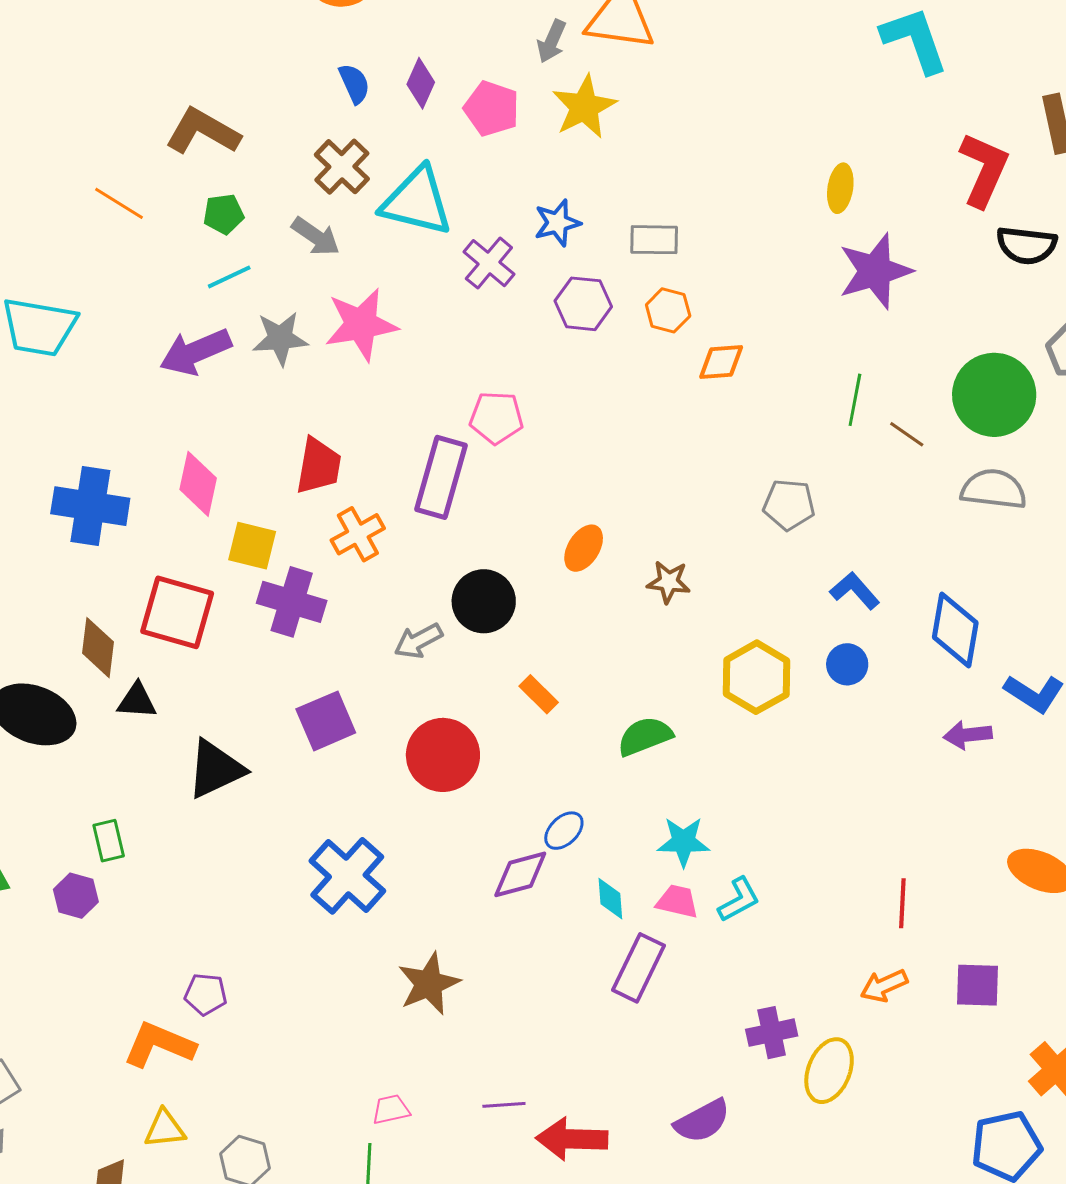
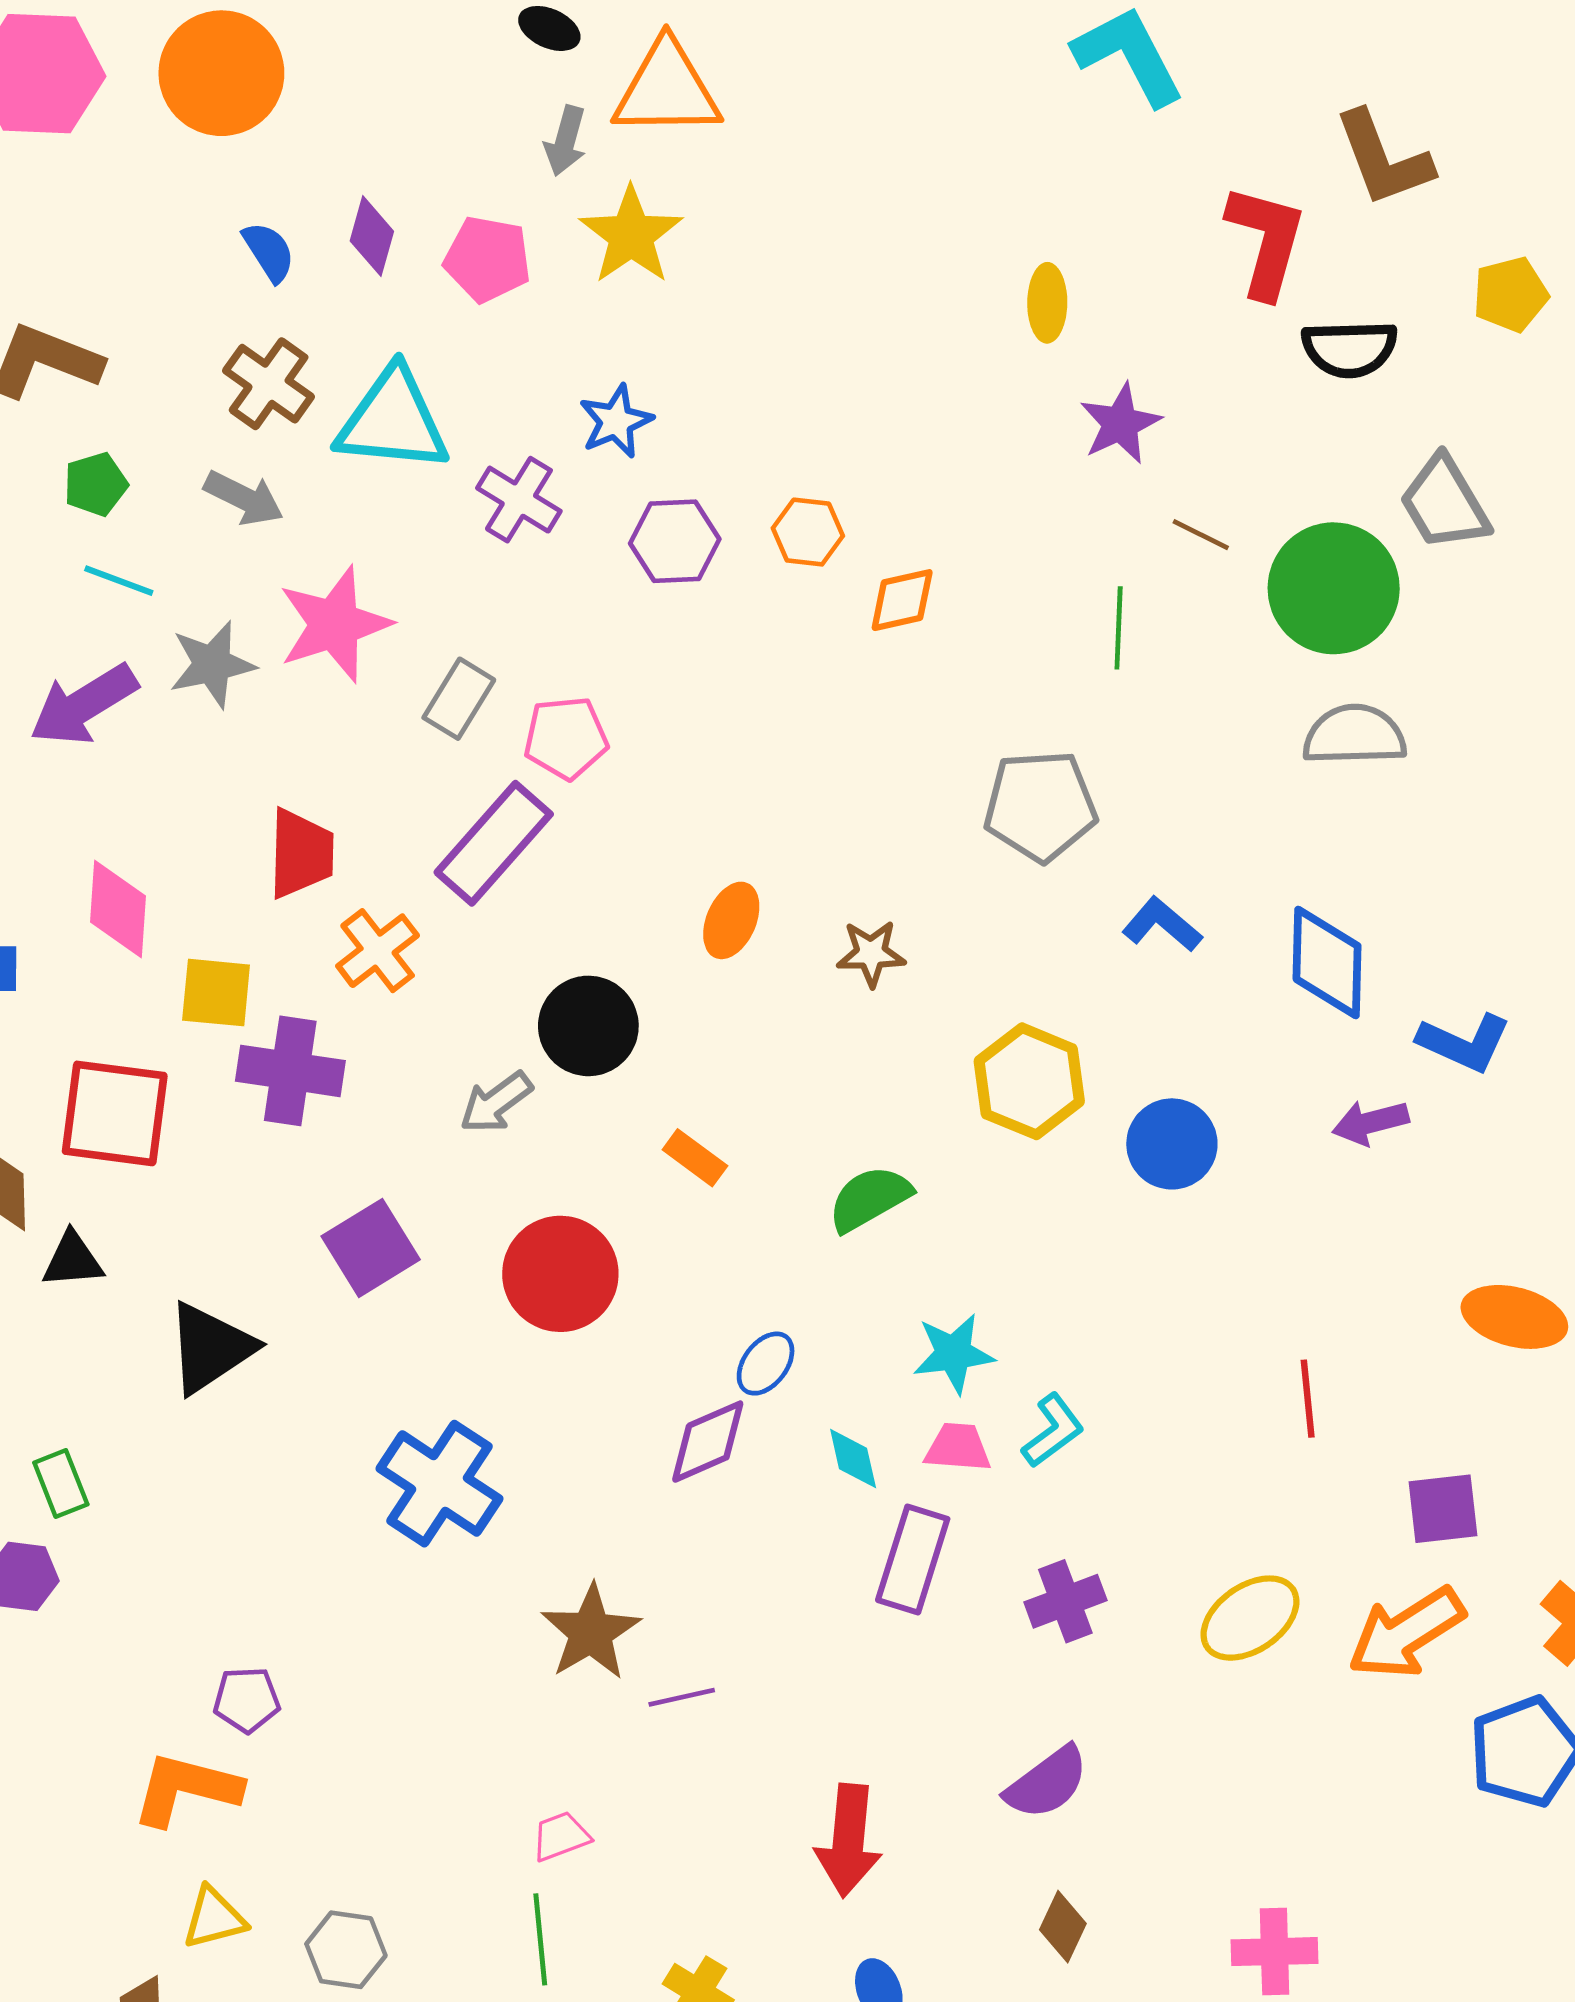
gray rectangle: (654, 240) -> (459, 699), moved, turned -51
purple star: (875, 271) -> (1120, 424), size x0.7
cyan line: (229, 277) -> (119, 581), turned 54
brown line: (907, 434) -> (1201, 535), moved
purple rectangle: (441, 477) -> (494, 843), turned 34
gray pentagon: (789, 505) -> (1040, 806), size x1.4
blue circle: (847, 664) -> (1172, 1144), moved, size x1.4
orange arrow: (884, 986) -> (1406, 1633), moved, size x1.6
purple cross: (772, 1033) -> (1065, 1601), moved
yellow ellipse: (829, 1071) -> (1250, 1618), moved, turned 42
purple line: (504, 1105) -> (682, 1697), moved
red arrow: (572, 1139) -> (848, 1841), turned -78

